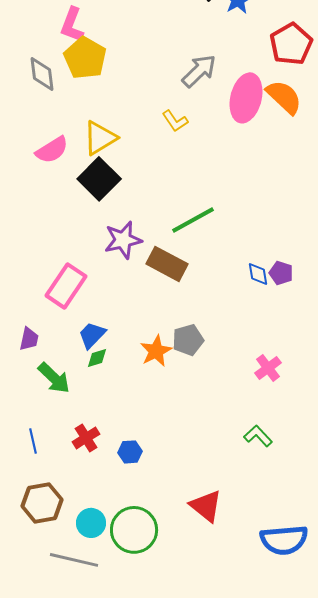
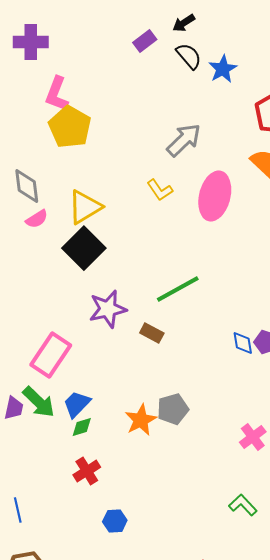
gray diamond: (42, 74) -> (27, 186), moved
pink ellipse: (246, 98) -> (215, 196), moved
pink semicircle: (52, 150) -> (37, 219), size x0.7
brown rectangle: (167, 264) -> (152, 333), size x0.6
green arrow: (54, 378) -> (39, 402), moved
red cross: (86, 438) -> (87, 471), moved

